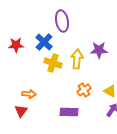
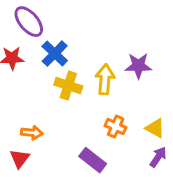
purple ellipse: (62, 21) -> (29, 22), moved, turned -30
orange cross: (84, 90) -> (116, 127), turned -32
purple rectangle: (69, 112) -> (93, 160), turned 36

